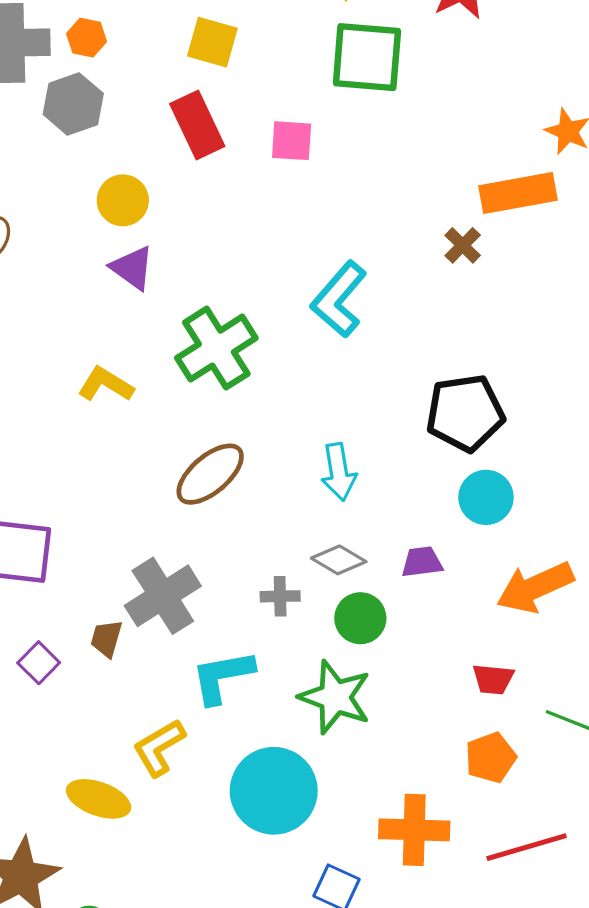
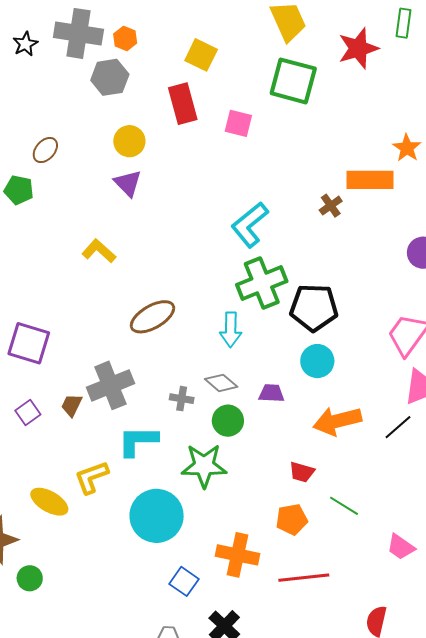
green cross: (216, 348) -> (262, 283), moved
green star: (335, 697) -> (204, 466), turned -30

